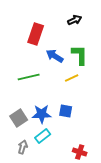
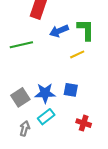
blue arrow: (55, 56) -> (59, 31), turned -54
green line: (29, 77) -> (21, 45), moved
red cross: (80, 152) -> (84, 123), moved

